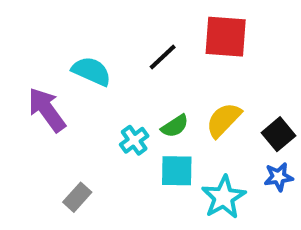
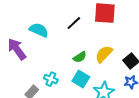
cyan cross: (134, 140) -> (51, 79), moved, turned -32
cyan square: (177, 171) -> (81, 79), turned 30

